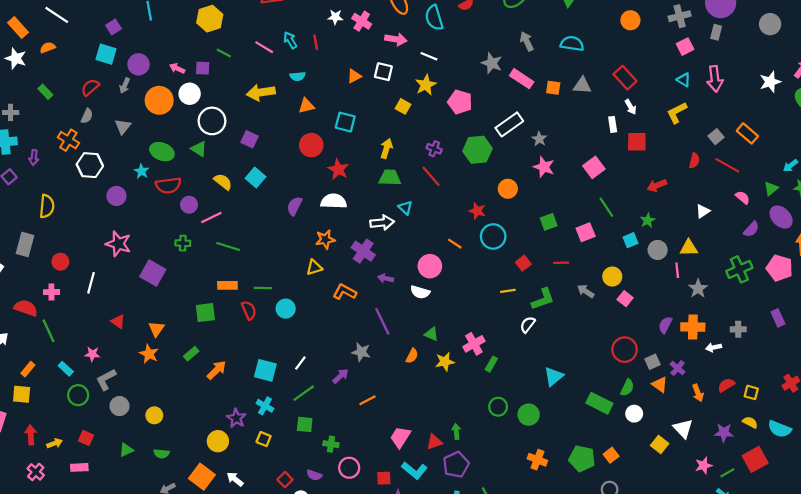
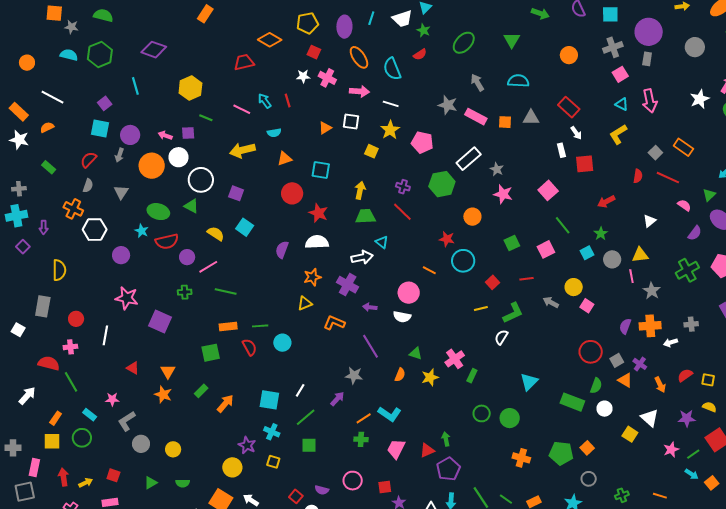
green circle: (78, 395) -> (82, 438), moved
green cross: (331, 444) -> (361, 439), moved
cyan L-shape: (414, 470) -> (390, 414), moved

